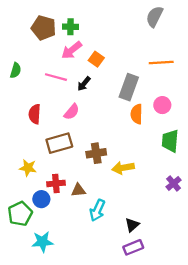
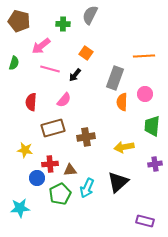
gray semicircle: (154, 17) -> (90, 15), moved
brown pentagon: (44, 28) -> (19, 21), moved
pink arrow: (72, 50) -> (41, 46), moved
yellow arrow: (123, 168) -> (124, 147), moved
purple cross: (174, 183) -> (155, 164), turned 32
green pentagon: (20, 214) -> (60, 194), moved
black triangle: (132, 225) -> (118, 182), moved, size x1.6
cyan star: (42, 242) -> (20, 208), moved
purple rectangle: (133, 247) -> (145, 221), moved, turned 36

